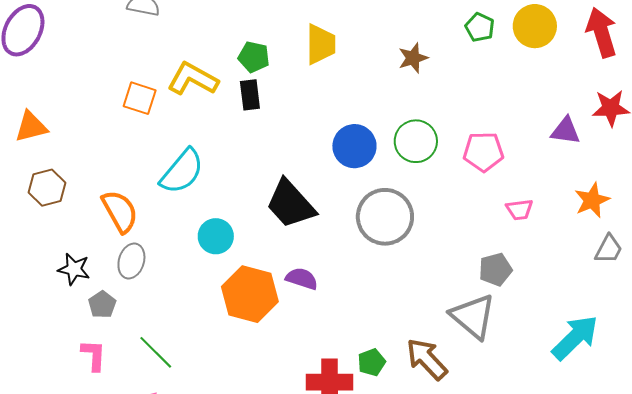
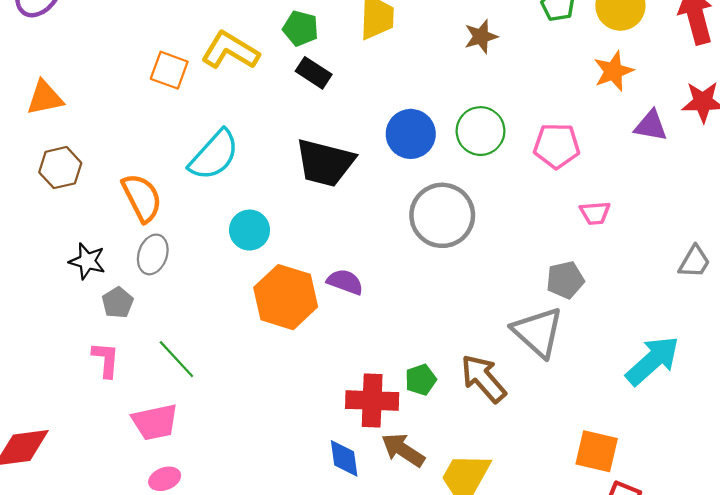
black rectangle: (250, 95) -> (314, 73), moved, turned -52
orange star: (592, 200) -> (613, 71), moved
black trapezoid: (290, 204) -> (325, 163), moved, turned -36

